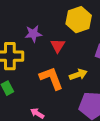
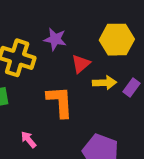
yellow arrow: (78, 75) -> (105, 83), moved

